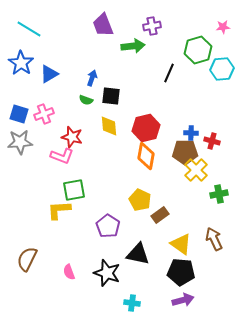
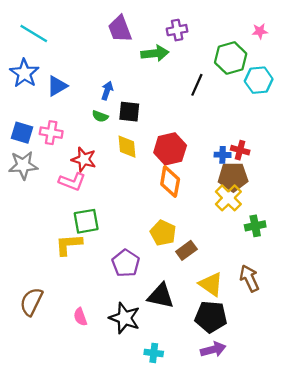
pink cross: (44, 114) -> (51, 133), turned 30
red cross: (212, 141) -> (240, 150), moved
brown pentagon: (185, 152) -> (233, 177), moved

